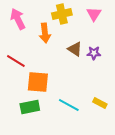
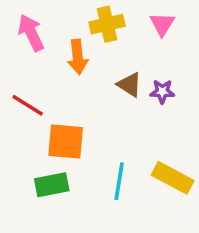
yellow rectangle: (100, 103) -> (173, 178), size x1.6
cyan line: (69, 105) -> (119, 181), turned 70

